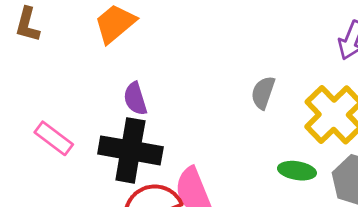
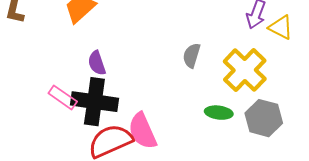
pink rectangle: (54, 138) -> (63, 97), moved

